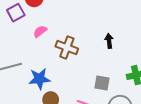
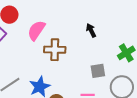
pink semicircle: (40, 31) -> (36, 30), moved, size x1.5

